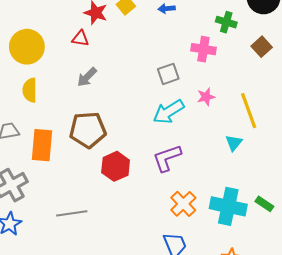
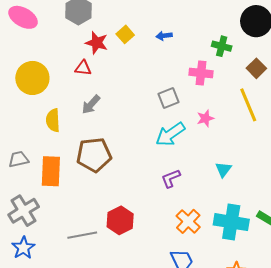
yellow semicircle: (30, 90) -> (53, 120), moved
yellow line: (249, 111) -> (248, 105), moved
cyan triangle: (234, 143) -> (223, 169), moved
purple L-shape: (167, 158) -> (171, 178), size x0.7
red hexagon: (116, 166) -> (120, 220), moved

